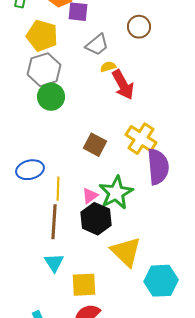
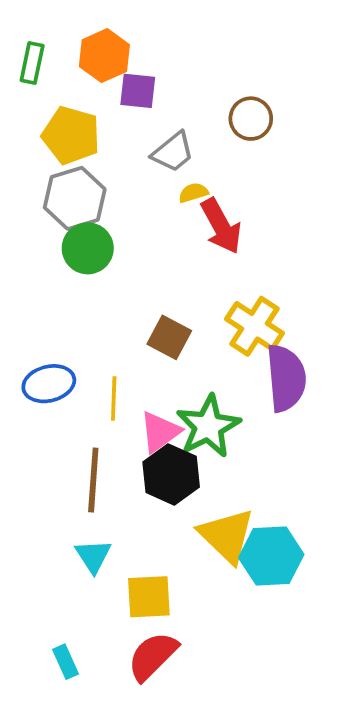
yellow line: (58, 189) -> (114, 398), moved
pink triangle: (90, 196) -> (160, 432), size x1.4
cyan hexagon: (161, 281) -> (271, 556), moved

